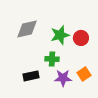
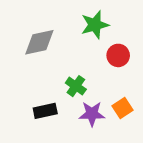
green star: (60, 35) -> (95, 25), moved
green cross: (52, 59) -> (76, 86), turned 32

